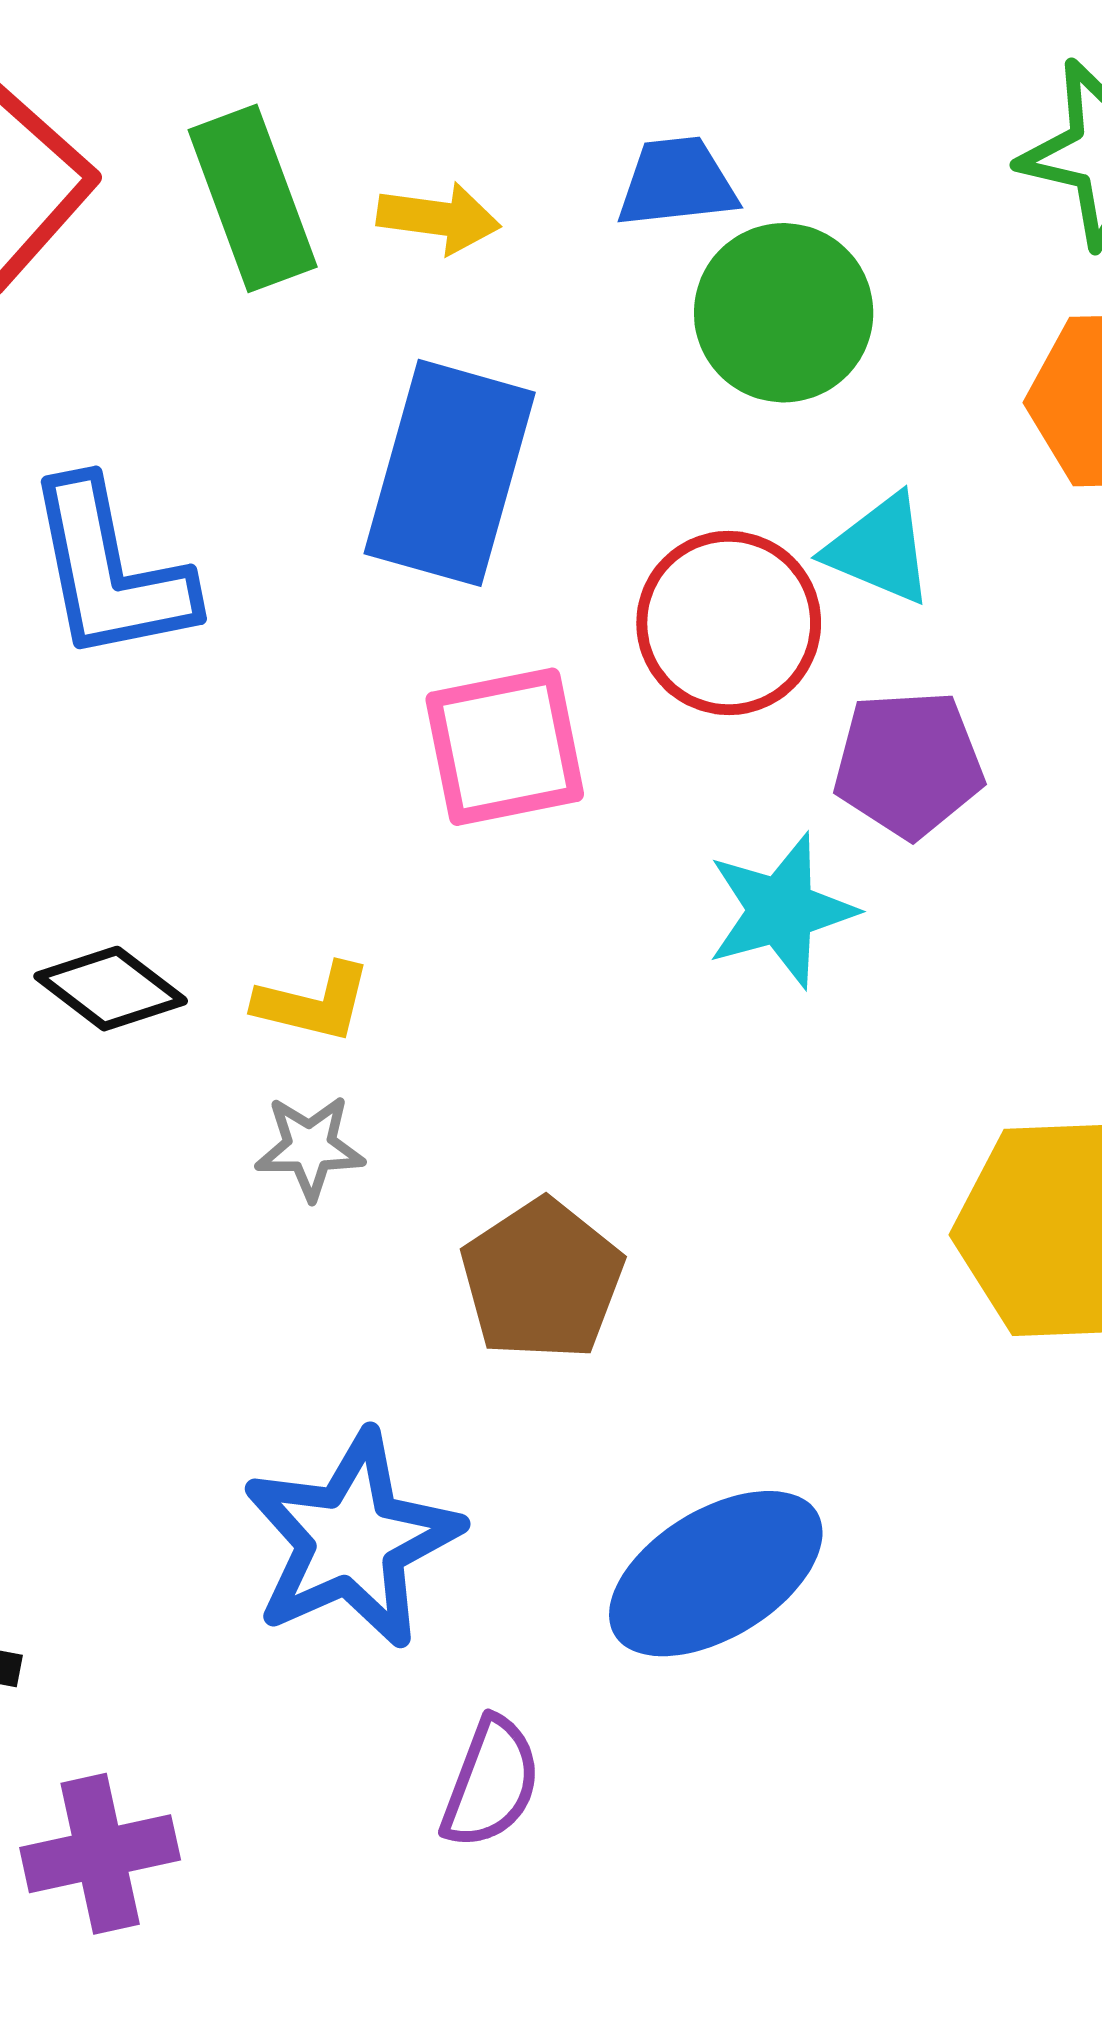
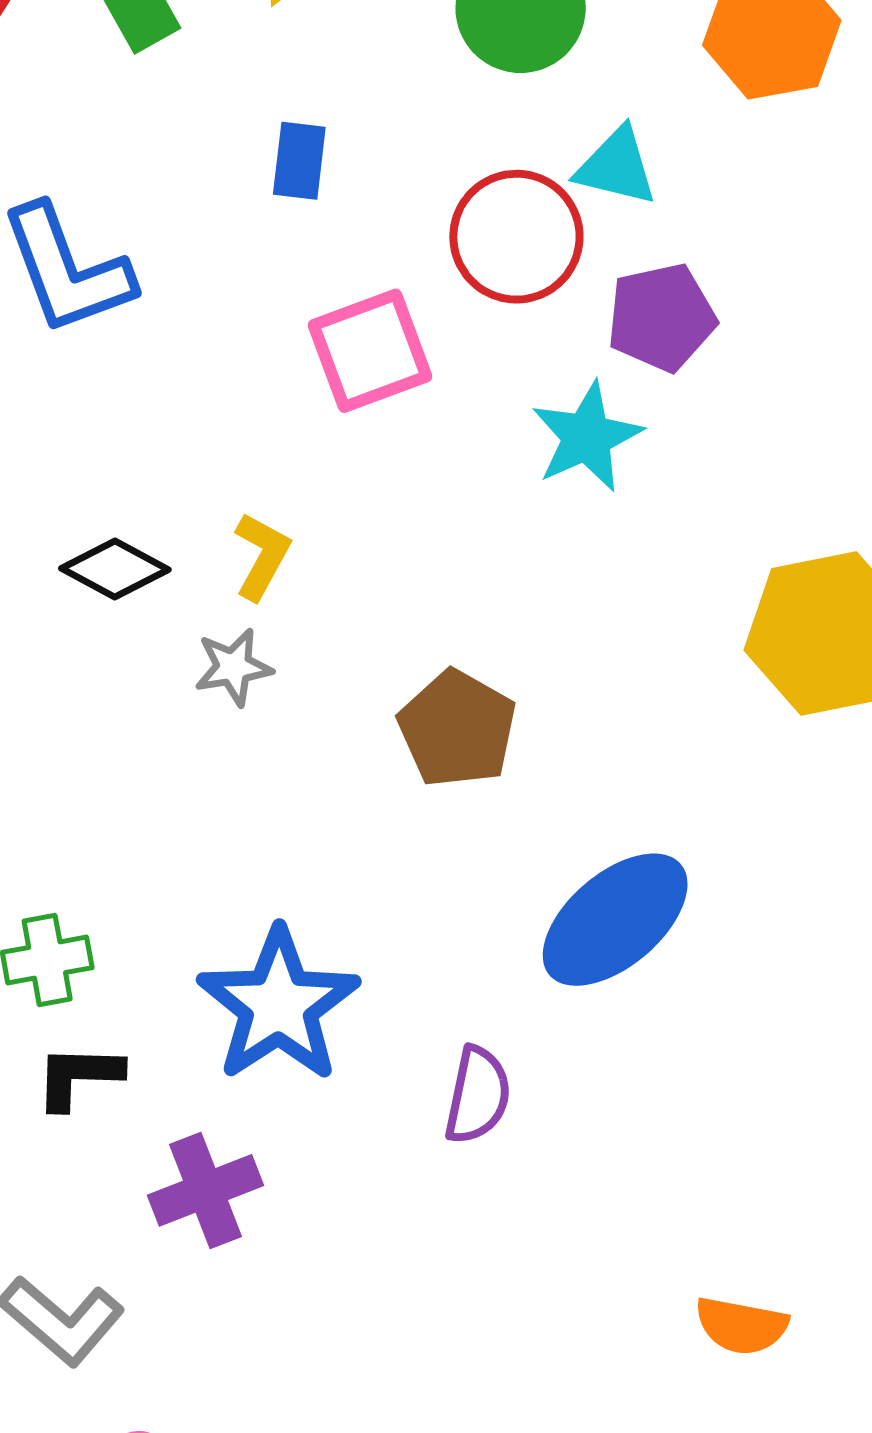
blue rectangle: (450, 473) -> (299, 161), size x0.5
yellow L-shape: (313, 1003) -> (262, 556), turned -66
gray star: (310, 1147) -> (233, 667), moved
blue star: (352, 1540) -> (279, 1005), moved

